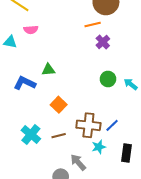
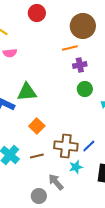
purple cross: (103, 42) -> (80, 65), turned 32
green triangle: (48, 70) -> (27, 92), size x1.5
green circle: (108, 79) -> (85, 89), moved

